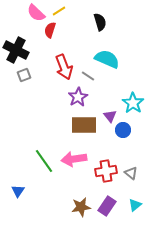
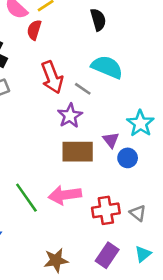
brown star: (81, 207) -> (56, 260), moved

